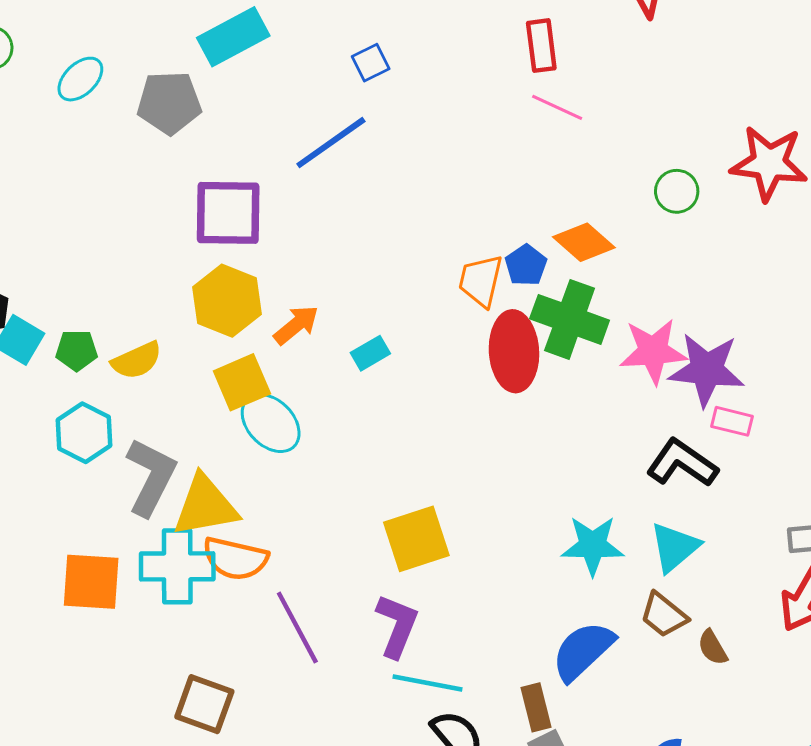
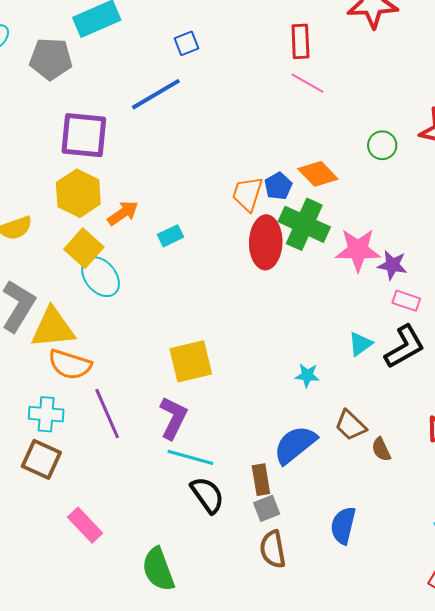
purple star: (707, 370) -> (392, 265), size x0.6
yellow square: (242, 382) -> (84, 248), turned -30
black L-shape: (682, 463) -> (404, 347), moved, turned 111
cyan star: (593, 545) -> (307, 375), size x0.6
cyan triangle: (674, 547) -> (360, 344), moved, size x0.7
cyan cross: (177, 566) -> (46, 414), moved, size x0.7

